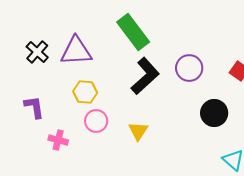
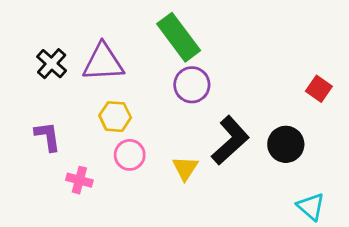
purple circle: (189, 68) -> (192, 85), moved
black L-shape: (145, 76) -> (230, 140), moved

